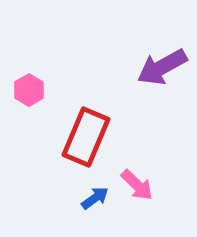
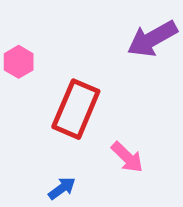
blue arrow: (95, 198) -> (62, 188), moved

